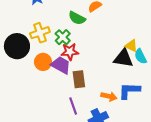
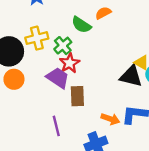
red star: (70, 52) -> (70, 63), turned -30
orange circle: (43, 62) -> (14, 79), moved
purple line: (73, 106) -> (56, 126), moved

